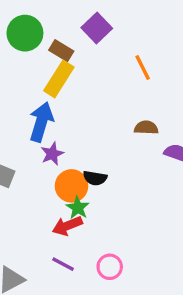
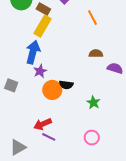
green star: (78, 208) -> (93, 103), moved
red arrow: (67, 226) -> (43, 124), moved
pink circle: (110, 267) -> (92, 138), moved

